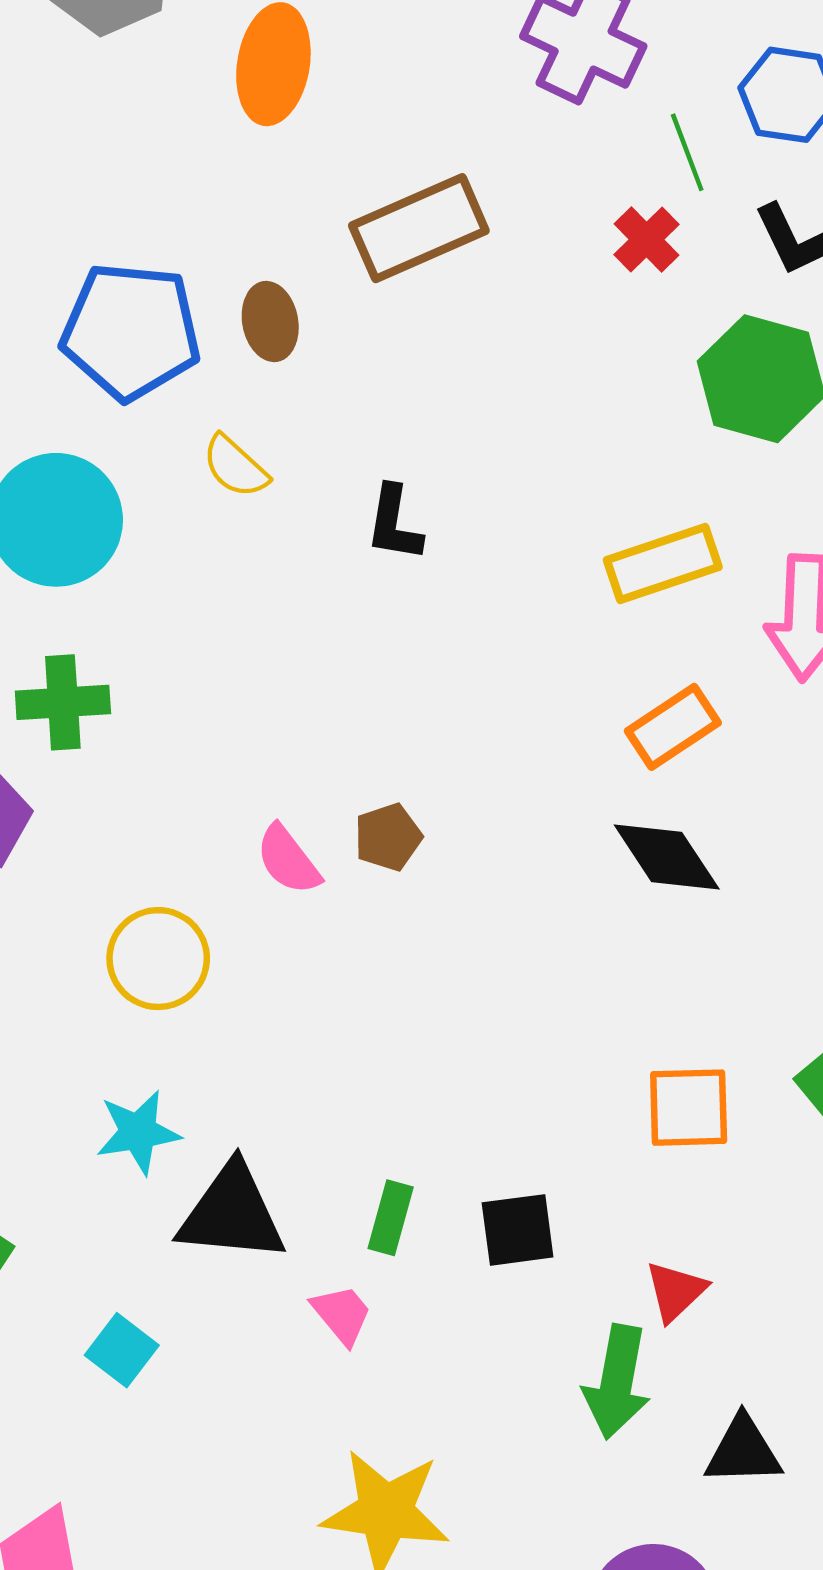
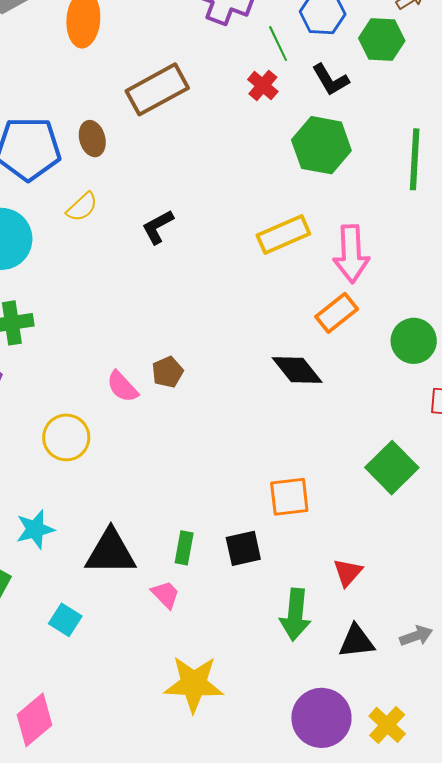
yellow semicircle: (235, 466) -> (82, 207), turned -80
black L-shape: (394, 523) -> (158, 227), turned 57
orange rectangle: (673, 727) -> (337, 313), moved
orange square: (689, 1108) -> (289, 497), moved
cyan star: (138, 1132) -> (35, 529), moved
red triangle: (676, 1291) -> (348, 572), moved

